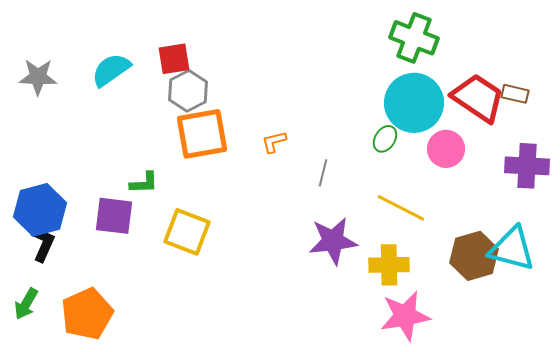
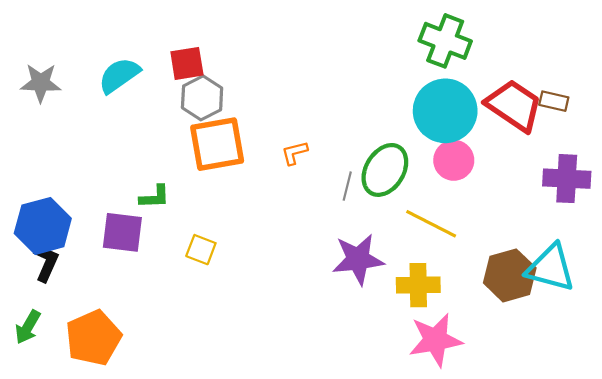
green ellipse: (385, 139) -> (385, 170), moved, size x1.8
pink circle: (446, 149) -> (454, 160), moved
yellow square: (187, 232) -> (201, 250), size x0.6

